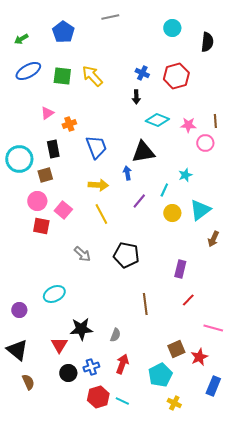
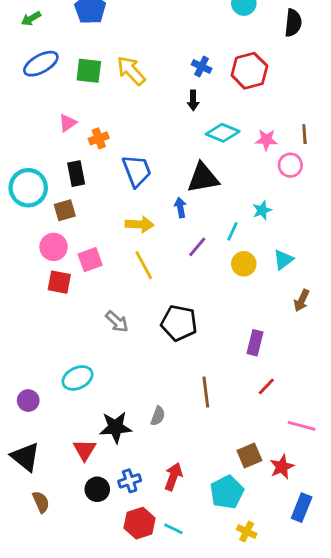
pink square: (63, 210) -> (90, 260), turned 30
cyan triangle: (200, 210) -> (283, 260), size x0.7
gray semicircle: (115, 335) -> (158, 416), moved

